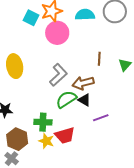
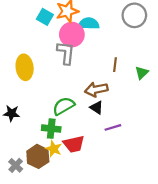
cyan semicircle: (85, 15) -> (89, 24), moved
gray L-shape: (58, 75) -> (66, 53), moved, turned -45
green semicircle: (66, 99) -> (64, 106), moved
brown hexagon: (17, 139) -> (38, 156), moved

